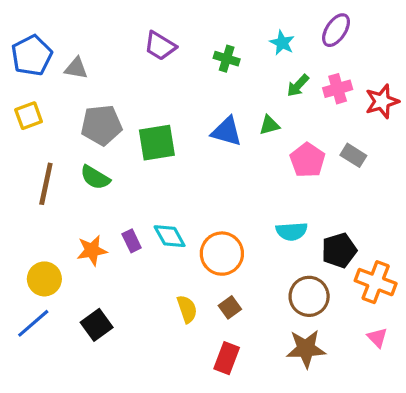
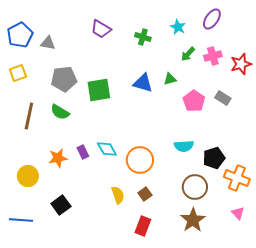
blue line: (33, 323) -> (21, 220), moved, turned 45
brown star: (306, 349) -> (193, 220), turned -30

